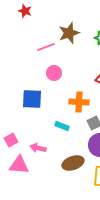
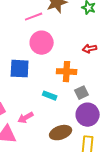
pink circle: (54, 73) -> (42, 43), size x1.5
pink arrow: (38, 148) -> (26, 118), turned -42

